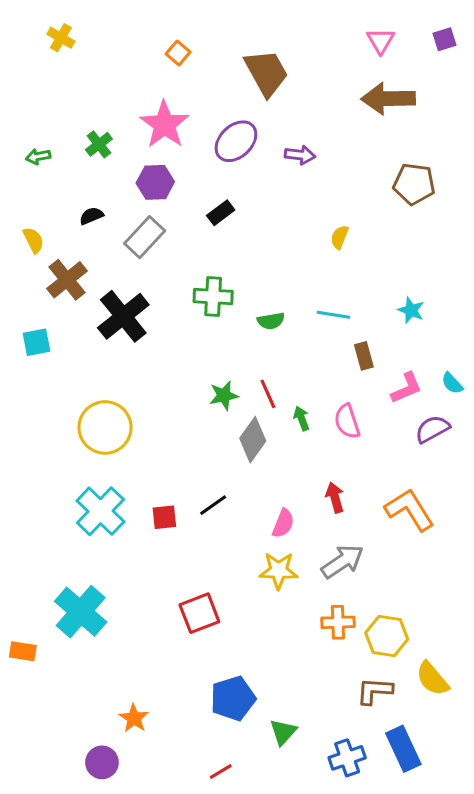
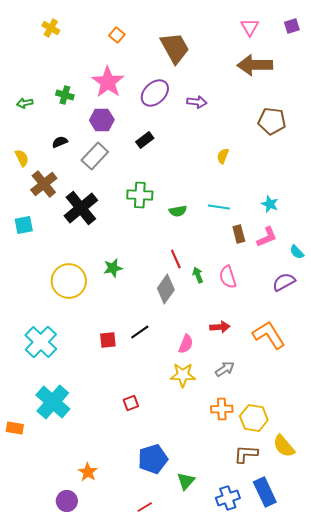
yellow cross: (61, 38) -> (51, 28), moved
green cross: (99, 144) -> (65, 95), turned -36
pink L-shape: (406, 388) -> (267, 237), moved
green star: (224, 395) -> (113, 268), moved
red arrow: (335, 497) -> (220, 327), turned 102
cyan cross: (100, 511) -> (41, 342), moved
gray arrow: (343, 561) -> (225, 369), size x0.7
red square: (199, 613) -> (131, 403), size x0.6

